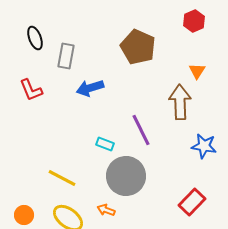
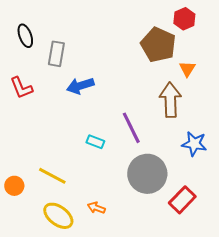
brown pentagon: (138, 47) -> (158, 45), moved
gray circle: (126, 176) -> (147, 174), moved
orange circle: (24, 215) -> (14, 186), moved

